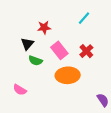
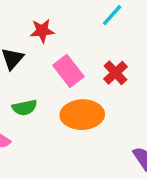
green semicircle: (35, 61) -> (25, 108), moved, turned -32

